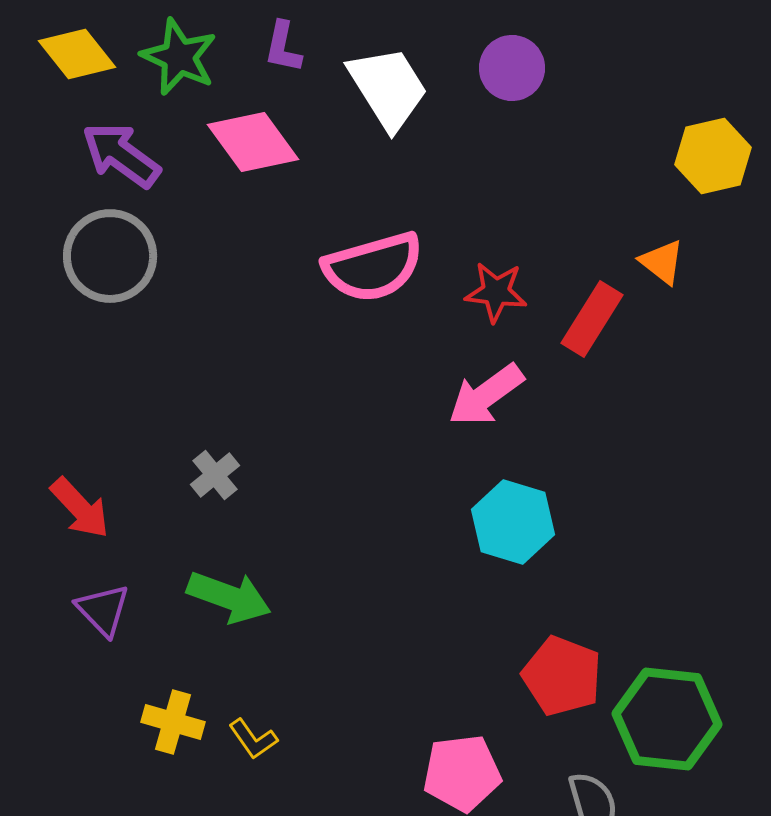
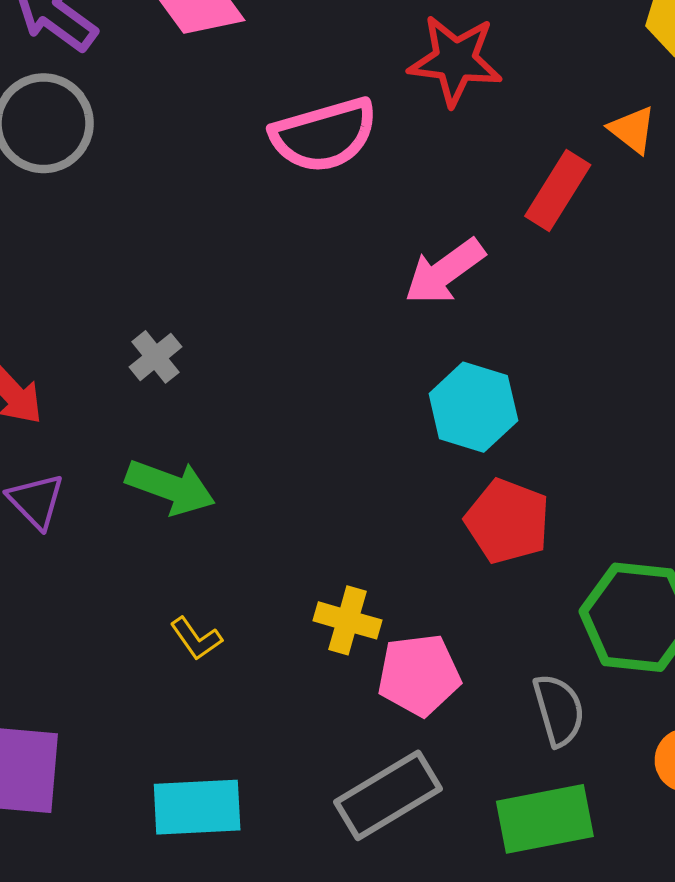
red star: (496, 292) -> (455, 60), moved, size x1.4
red pentagon: (562, 676) -> (508, 521), moved
yellow cross: (173, 722) -> (348, 620), moved

